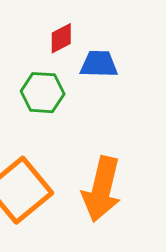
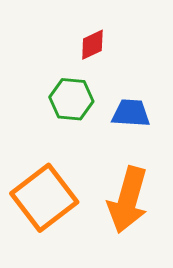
blue trapezoid: (99, 64) -> (131, 113), moved

